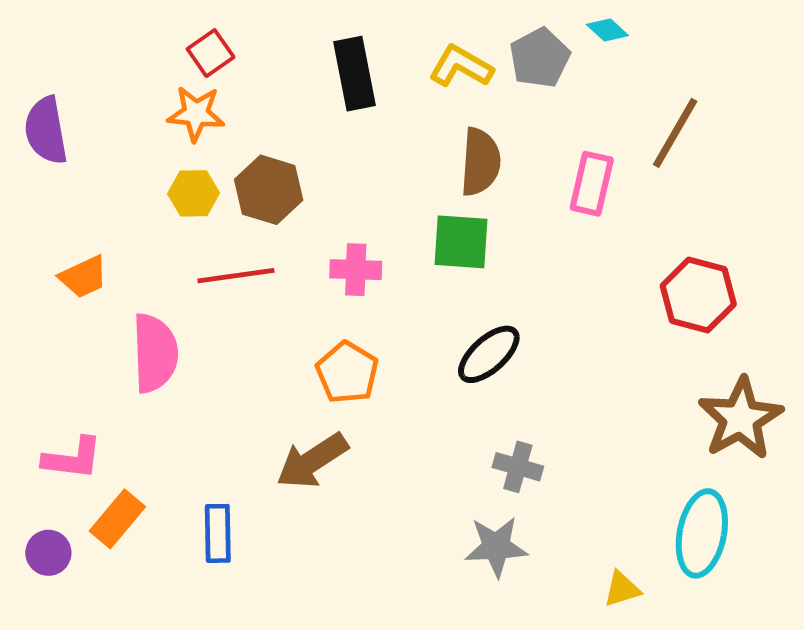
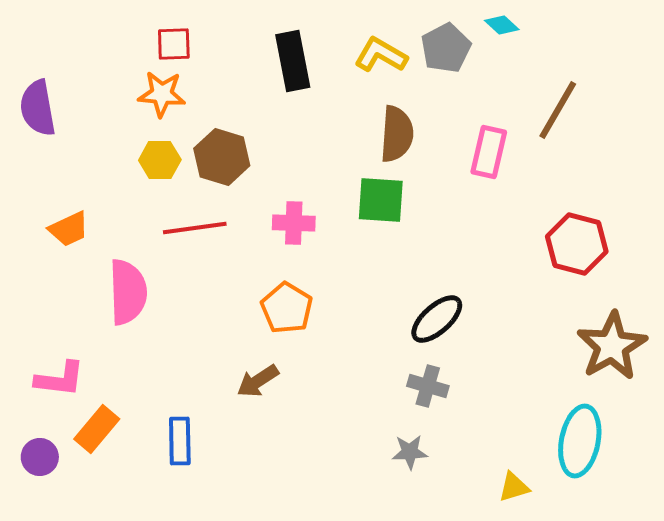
red square: (211, 53) -> (174, 44), turned 33
black ellipse: (489, 354) -> (437, 319), moved
brown arrow: (312, 461) -> (258, 381), size x0.7
gray star: (496, 547) -> (410, 452), size x0.7

